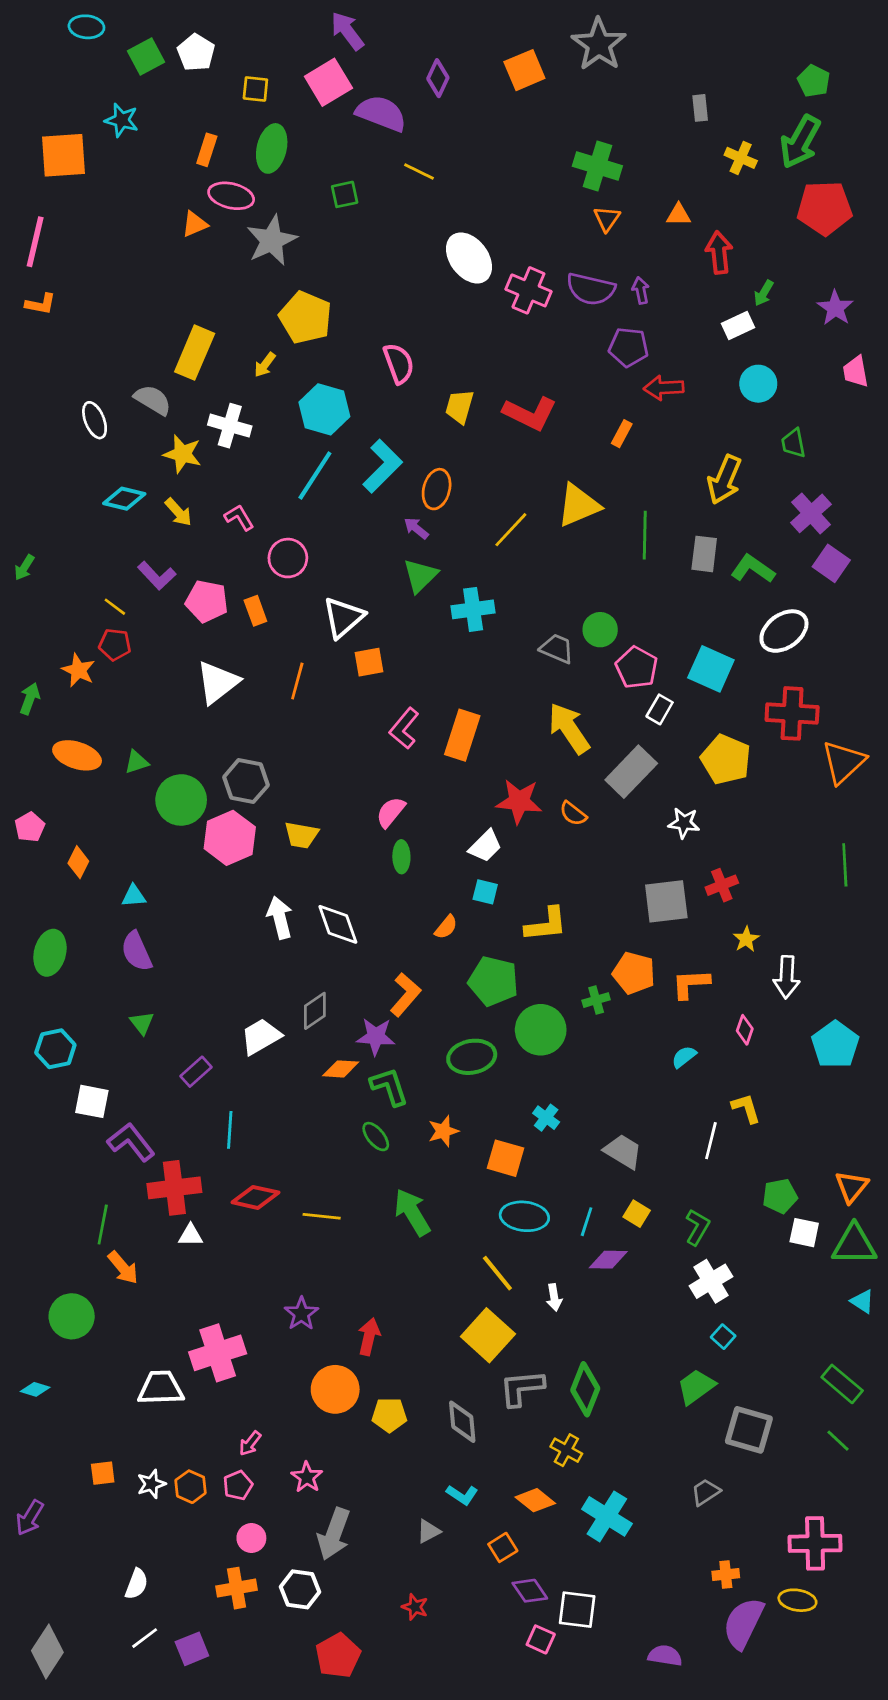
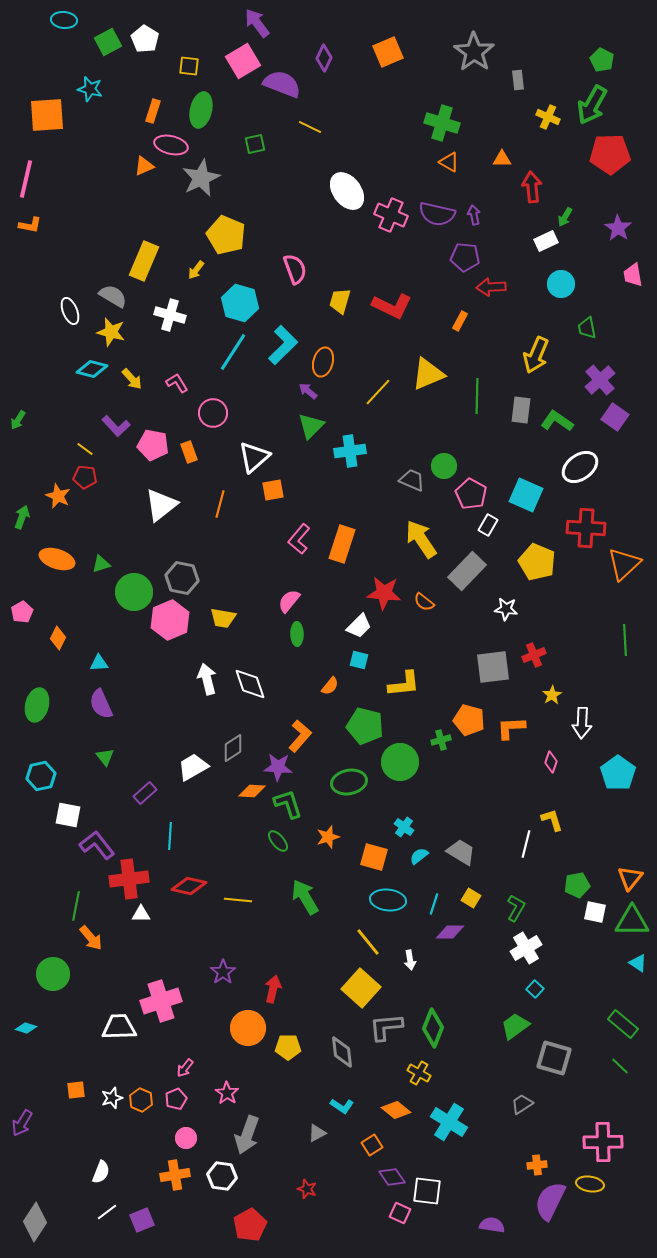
gray star: (599, 44) -> (474, 52), moved
orange triangle: (607, 219) -> (449, 162), turned -35
yellow star: (182, 454) -> (111, 332), moved
cyan semicircle: (684, 1057) -> (419, 856), moved

